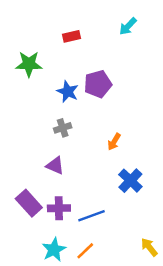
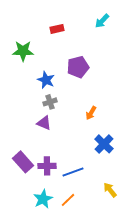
blue star: (68, 92) -> (46, 80), moved
purple triangle: (55, 166) -> (44, 123), moved
yellow arrow: (149, 247) -> (110, 190), moved

